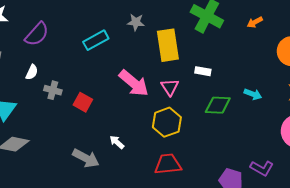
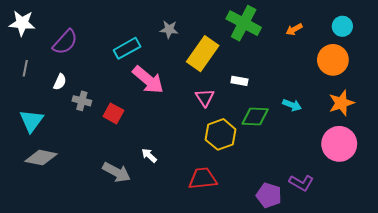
yellow rectangle: (168, 45) -> (203, 54), turned 44
pink arrow: (134, 83) -> (148, 80), moved
yellow hexagon: (167, 122) -> (221, 134), moved

